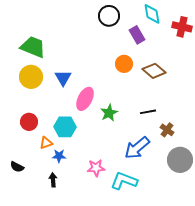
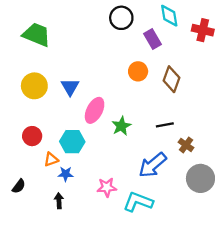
green trapezoid: (33, 47) -> (37, 35), moved
brown diamond: (154, 71) -> (171, 79), turned 70
black semicircle: (17, 167) -> (19, 186), turned -80

